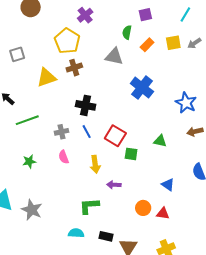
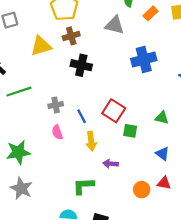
blue cross: (142, 88) -> (144, 59), turned 35
black cross: (86, 105) -> (81, 65), moved
blue line: (87, 132) -> (82, 116), moved
green star: (29, 161) -> (18, 152), moved, size x1.6
blue triangle: (168, 185) -> (163, 154), moved
red triangle: (163, 213) -> (164, 183), moved

